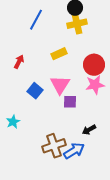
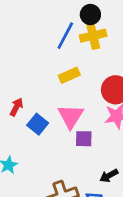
blue line: (36, 20) -> (65, 36), moved
red arrow: (19, 62) -> (16, 107), moved

